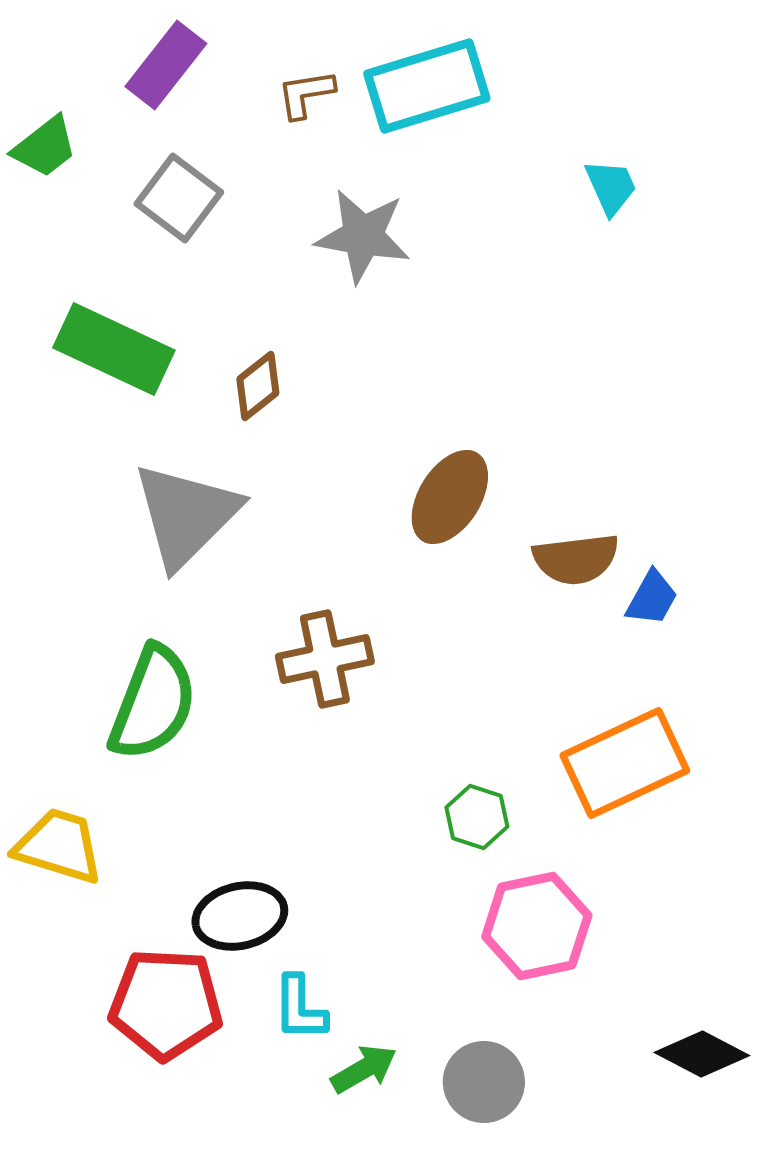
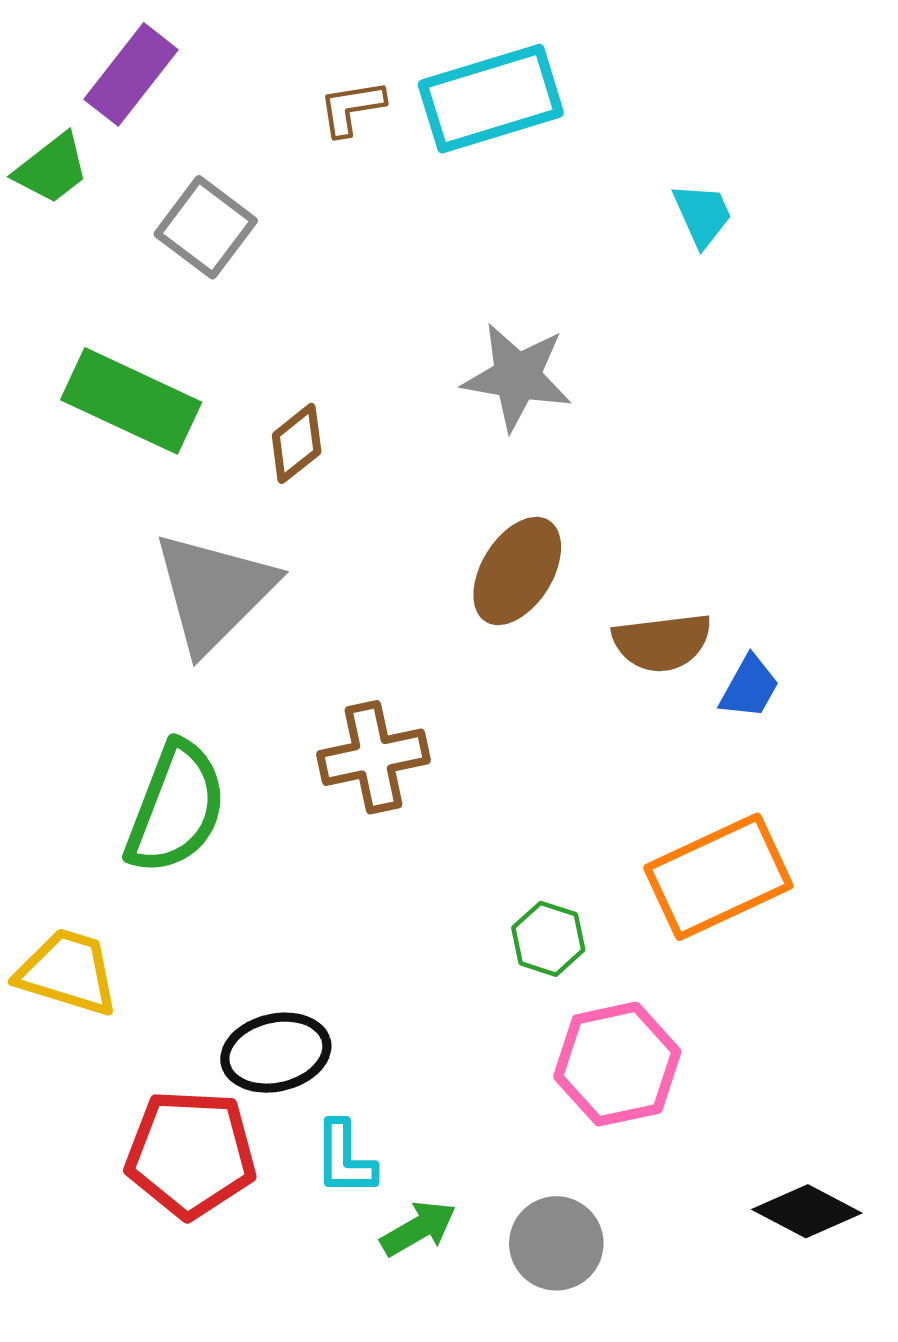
purple rectangle: (166, 65) -> (131, 74), moved
gray star: (363, 236) -> (517, 377), moved

